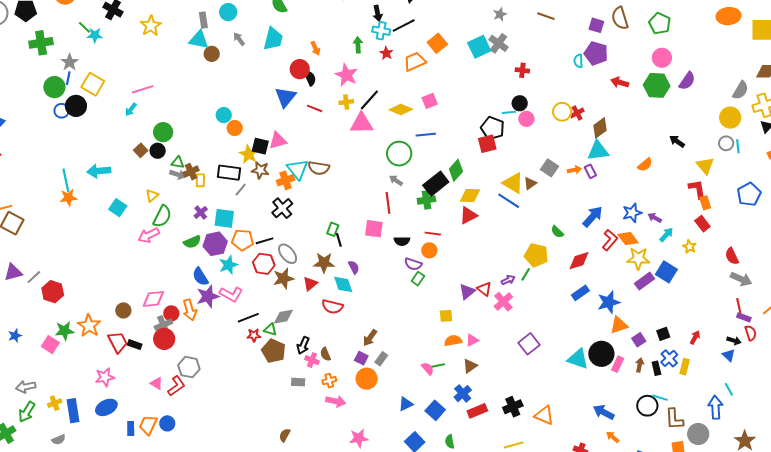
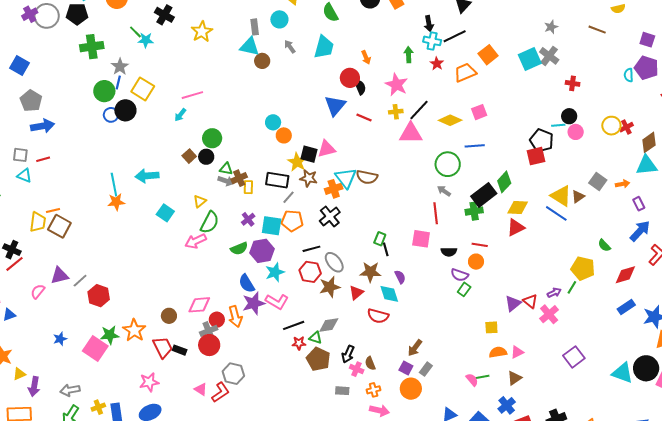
purple rectangle: (590, 171) -> (639, 204), moved
orange pentagon: (243, 240) -> (292, 221), moved
pink square: (50, 345) -> (95, 349), size x1.4

